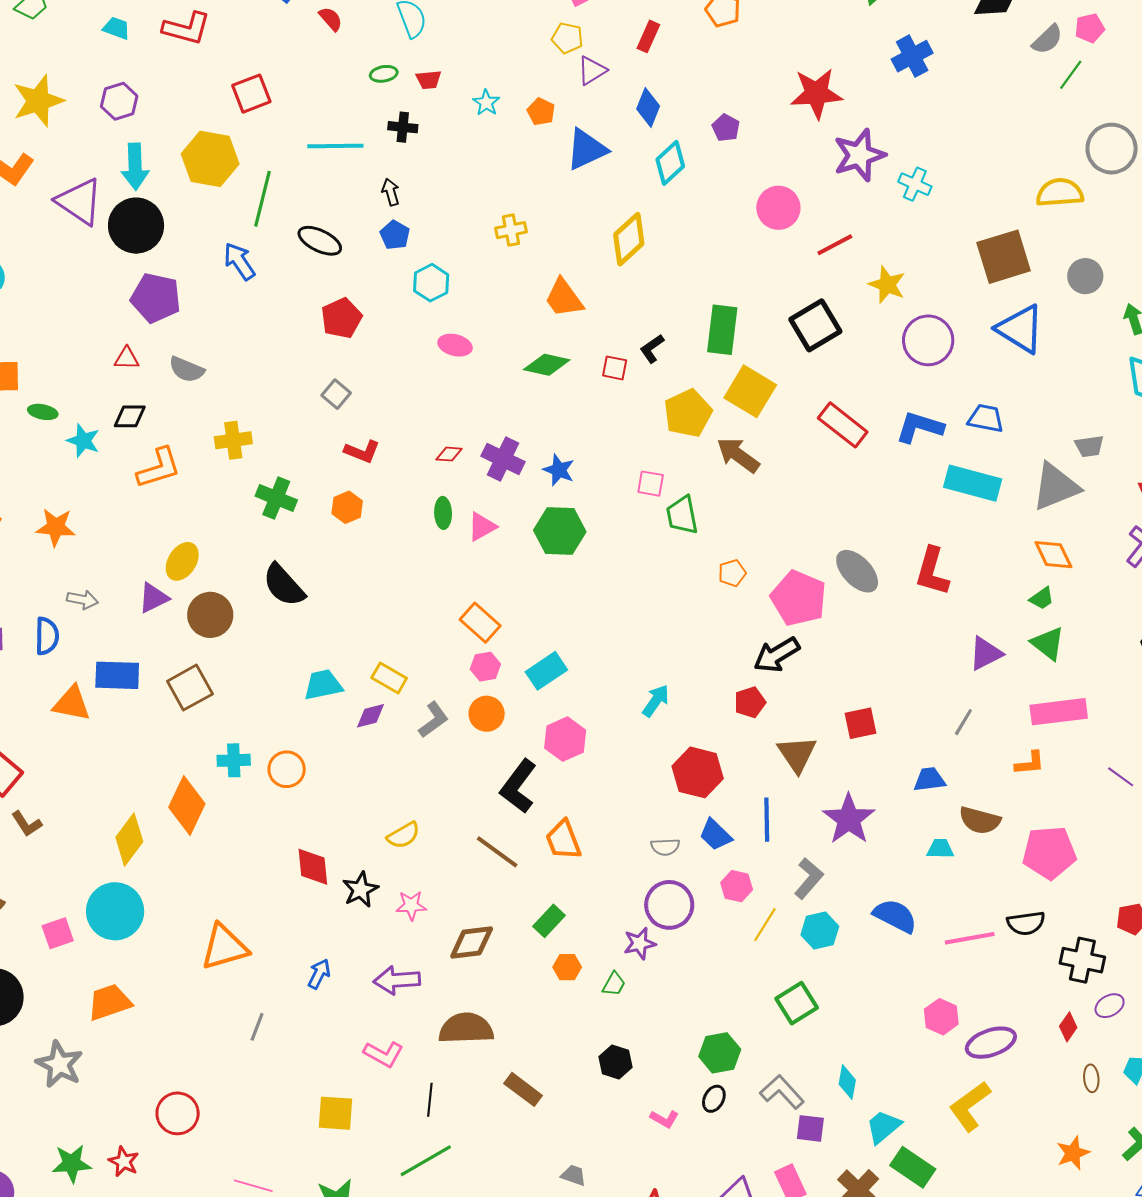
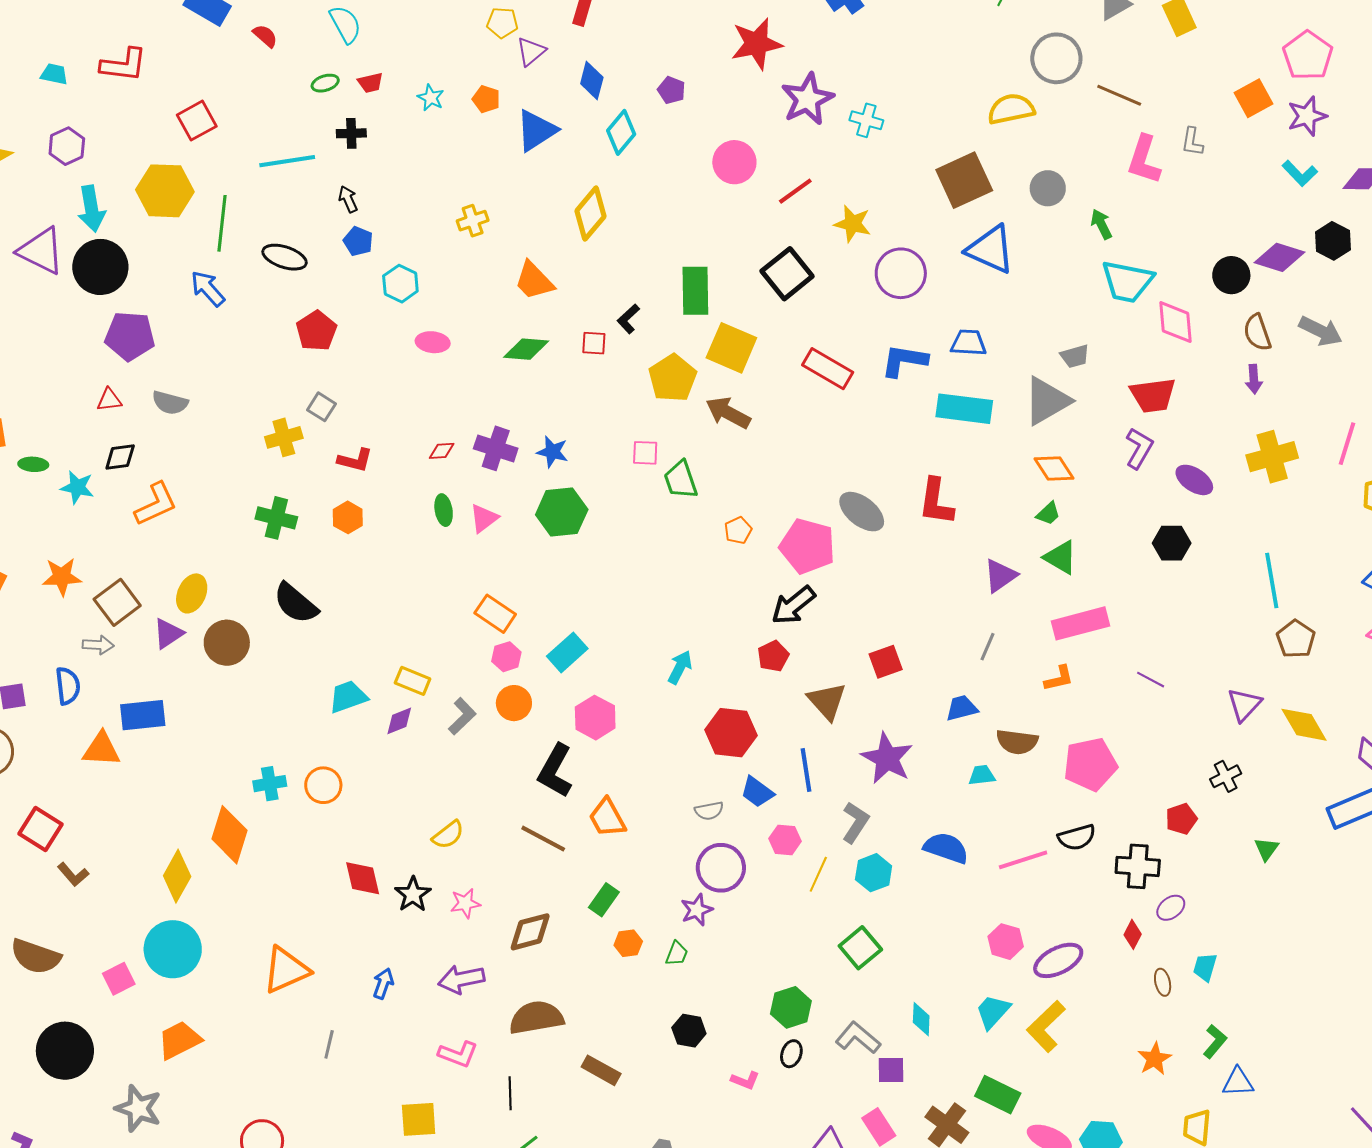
yellow cross: (233, 440) -> (284, 437), moved
brown square: (190, 688) -> (117, 602), moved
cyan trapezoid: (883, 1127) -> (993, 1012), moved

